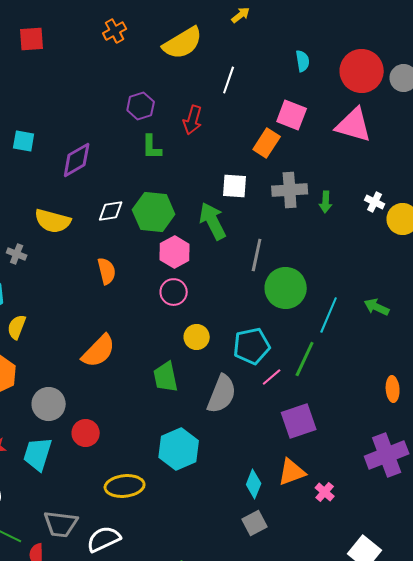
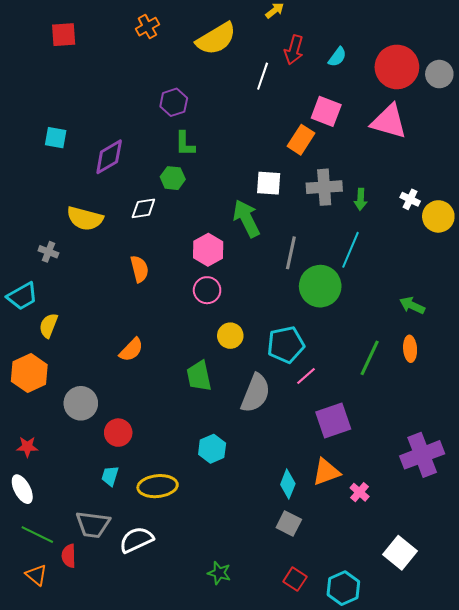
cyan semicircle: (303, 61) -> (337, 57), turned 45
red arrow: (193, 120) -> (294, 50), moved
green hexagon: (154, 212) -> (173, 178), moved, size x0.6
cyan line: (329, 315) -> (350, 250), moved
orange semicircle: (99, 351) -> (131, 350), size x0.7
green line: (305, 359) -> (370, 358), moved
orange ellipse: (393, 389) -> (410, 349), moved
cyan hexagon: (179, 449) -> (212, 449), size x0.7
cyan trapezoid: (38, 454) -> (110, 476), moved, size x0.6
gray square: (255, 523) -> (289, 523), turned -35

